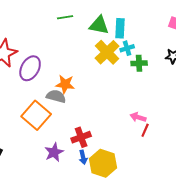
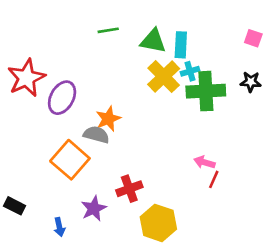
green cross: (139, 63) -> (206, 91), size x1.8
orange star: (65, 84) -> (108, 119), turned -30
blue arrow: (83, 157) -> (59, 227), moved

